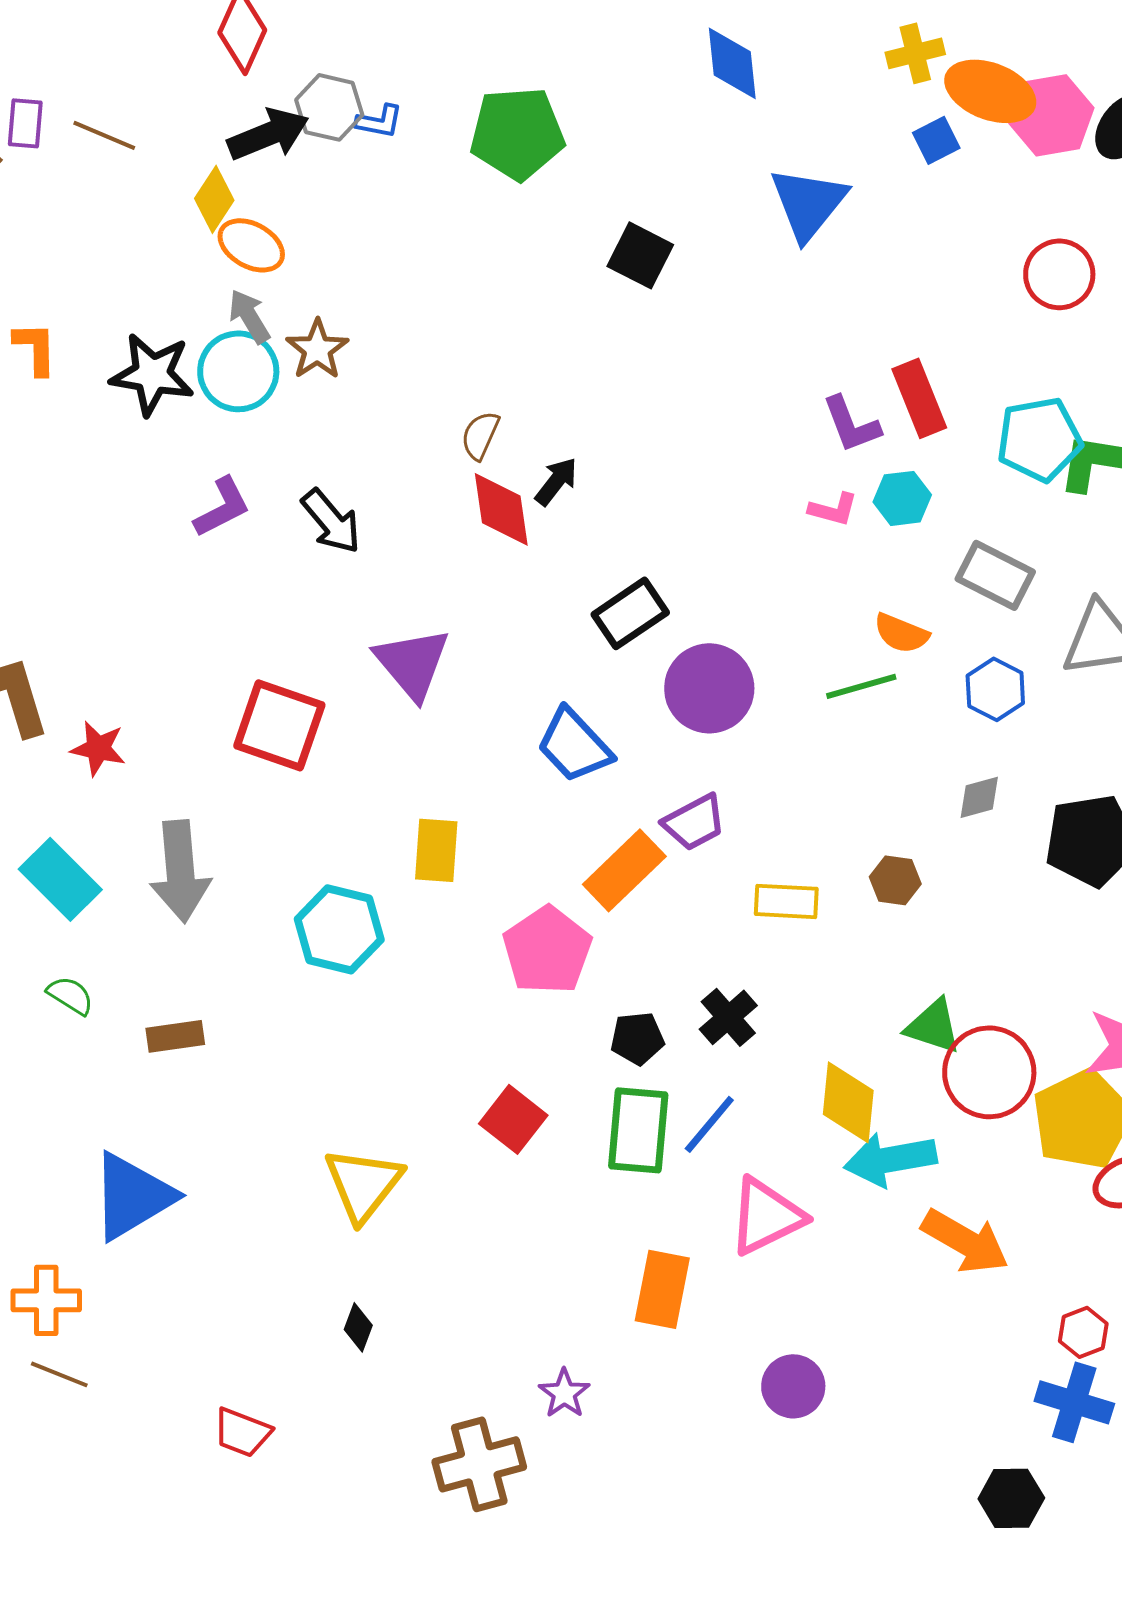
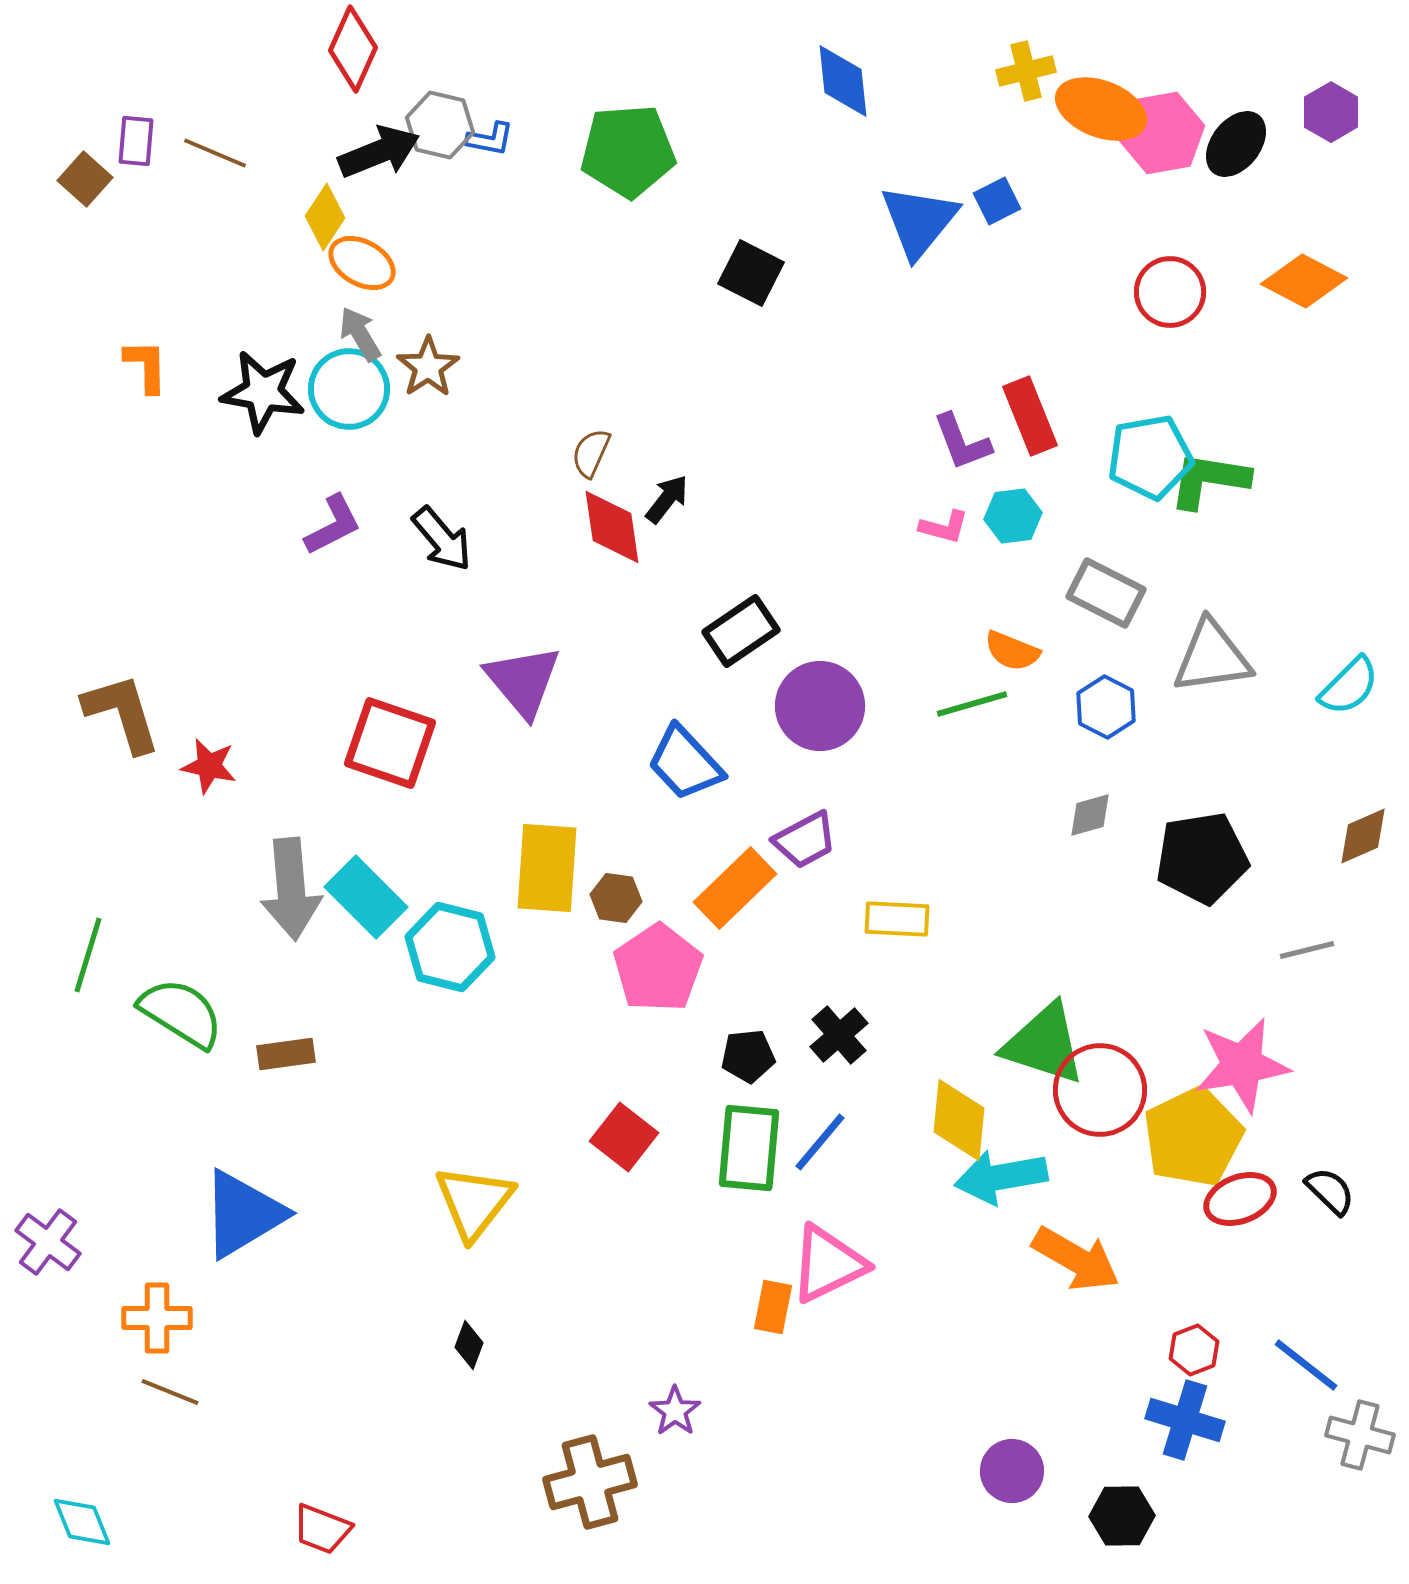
blue square: (936, 140) -> (997, 201), moved
yellow rectangle: (436, 850) -> (547, 868), size x1.4
cyan rectangle: (60, 879) -> (366, 897), moved
brown hexagon: (895, 880) -> (616, 898), moved
green semicircle: (70, 995) -> (181, 1013), size x1.8
green triangle: (933, 1026) -> (1044, 1044), size x1.5
pink triangle: (766, 1216) -> (828, 1264), moved
orange rectangle: (662, 1289) -> (773, 1307), size x0.7
purple circle: (793, 1386) -> (1012, 1471), moved
red trapezoid: (242, 1432) -> (322, 1529), moved

